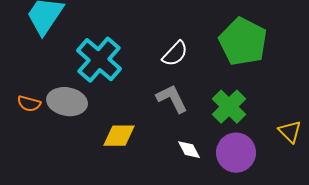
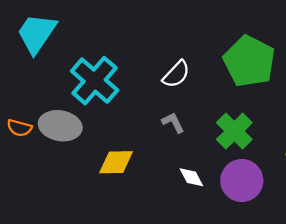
gray L-shape: (172, 99) -> (173, 122), size x0.7

